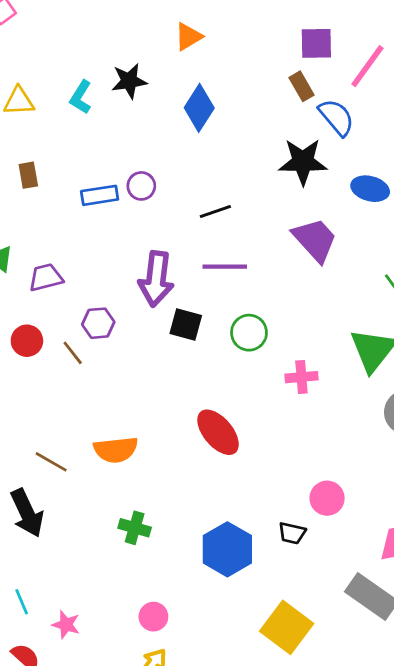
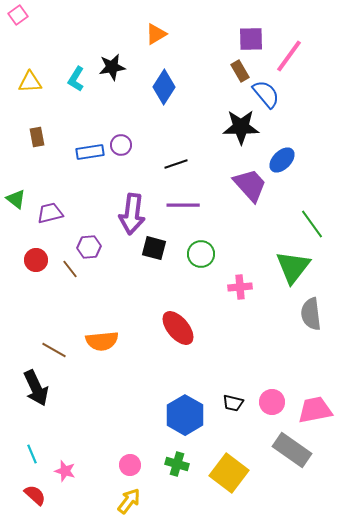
blue ellipse: (370, 189) -> (282, 160), moved, turned -60
pink circle: (327, 498) -> (272, 402), moved
green cross: (135, 528) -> (177, 464), moved

